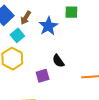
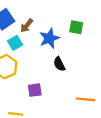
black semicircle: (58, 61) -> (59, 64), moved

